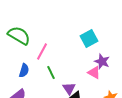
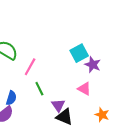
purple star: (102, 62) -> (93, 65), moved
blue semicircle: (24, 70) -> (11, 98), moved

